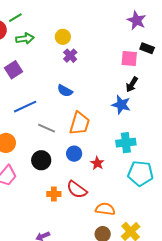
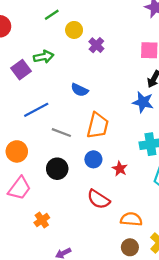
green line: (15, 18) -> (52, 15), moved
green arrow: (25, 39) -> (44, 57), moved
purple cross: (70, 56) -> (96, 45), moved
orange cross: (54, 194) -> (42, 220), moved, turned -32

